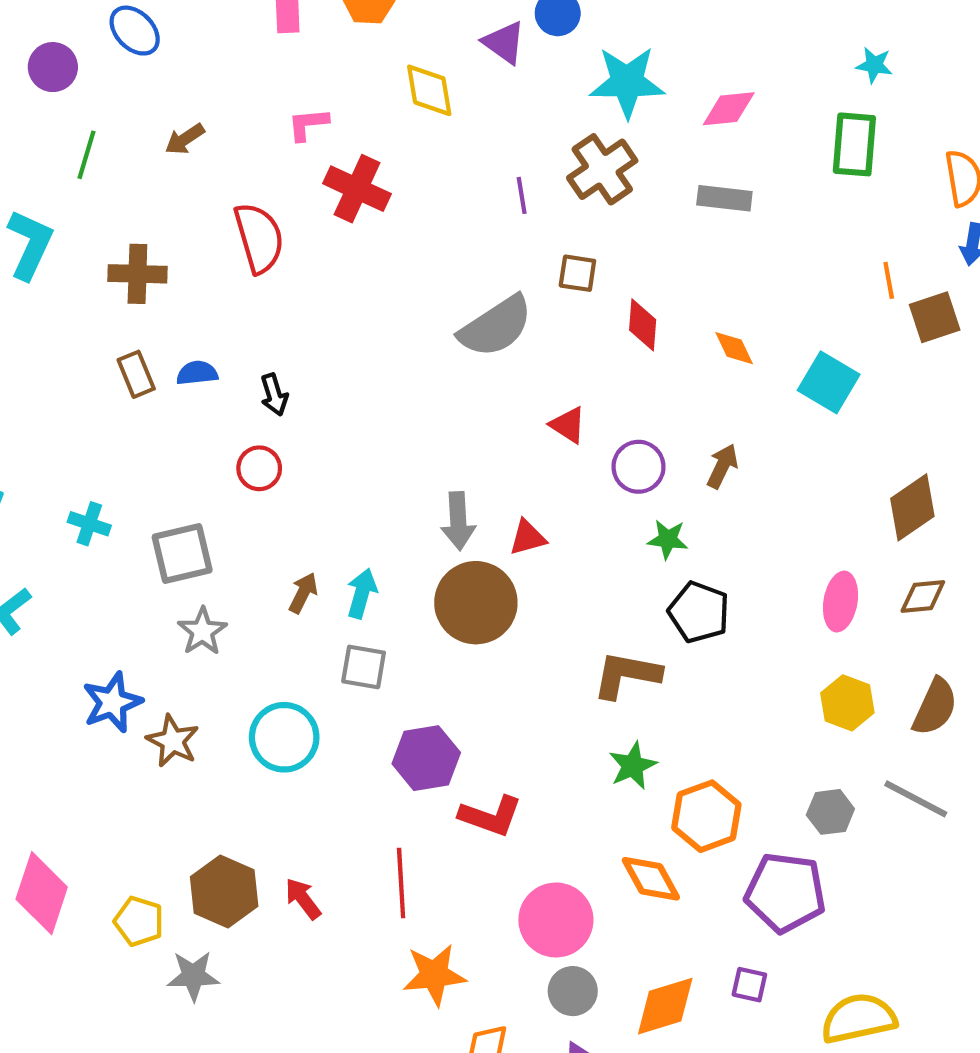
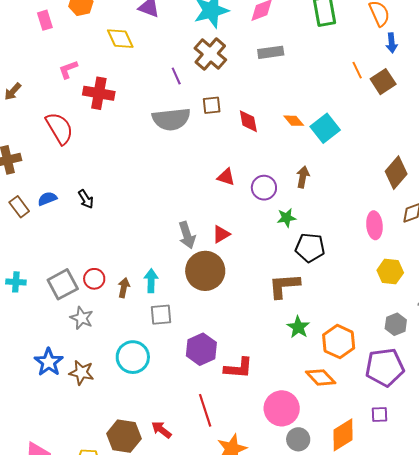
gray semicircle: (496, 326) -> (171, 119), moved, turned 42
cyan square: (829, 382) -> (325, 128), moved, turned 36
red circle: (259, 468) -> (94, 279), moved

